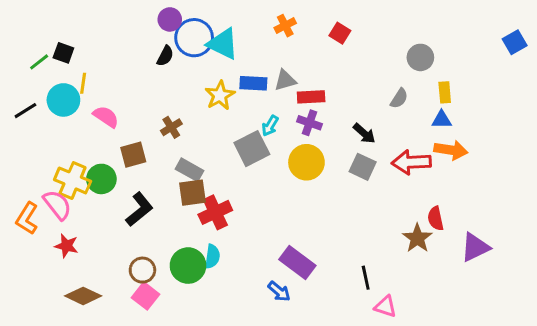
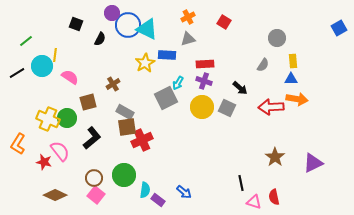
black square: (63, 53) -> (76, 24), moved
black semicircle: (165, 56) -> (100, 39), moved
gray triangle: (285, 80) -> (188, 39), moved
gray square: (363, 167) -> (227, 108), moved
pink semicircle: (57, 205) -> (60, 151), moved
red semicircle: (436, 218) -> (274, 197), moved
cyan semicircle: (212, 256) -> (145, 190), moved
purple rectangle: (297, 262) -> (158, 200), moved, size x0.6

